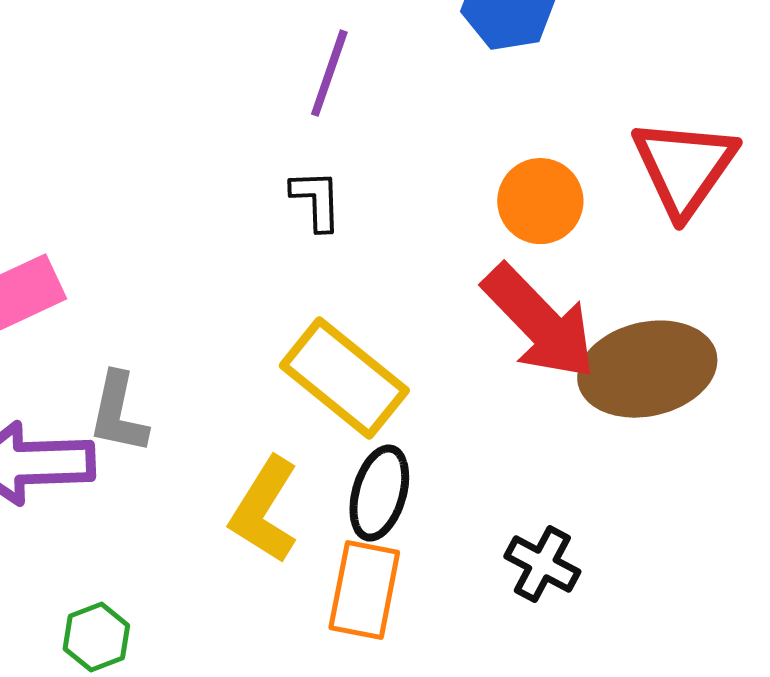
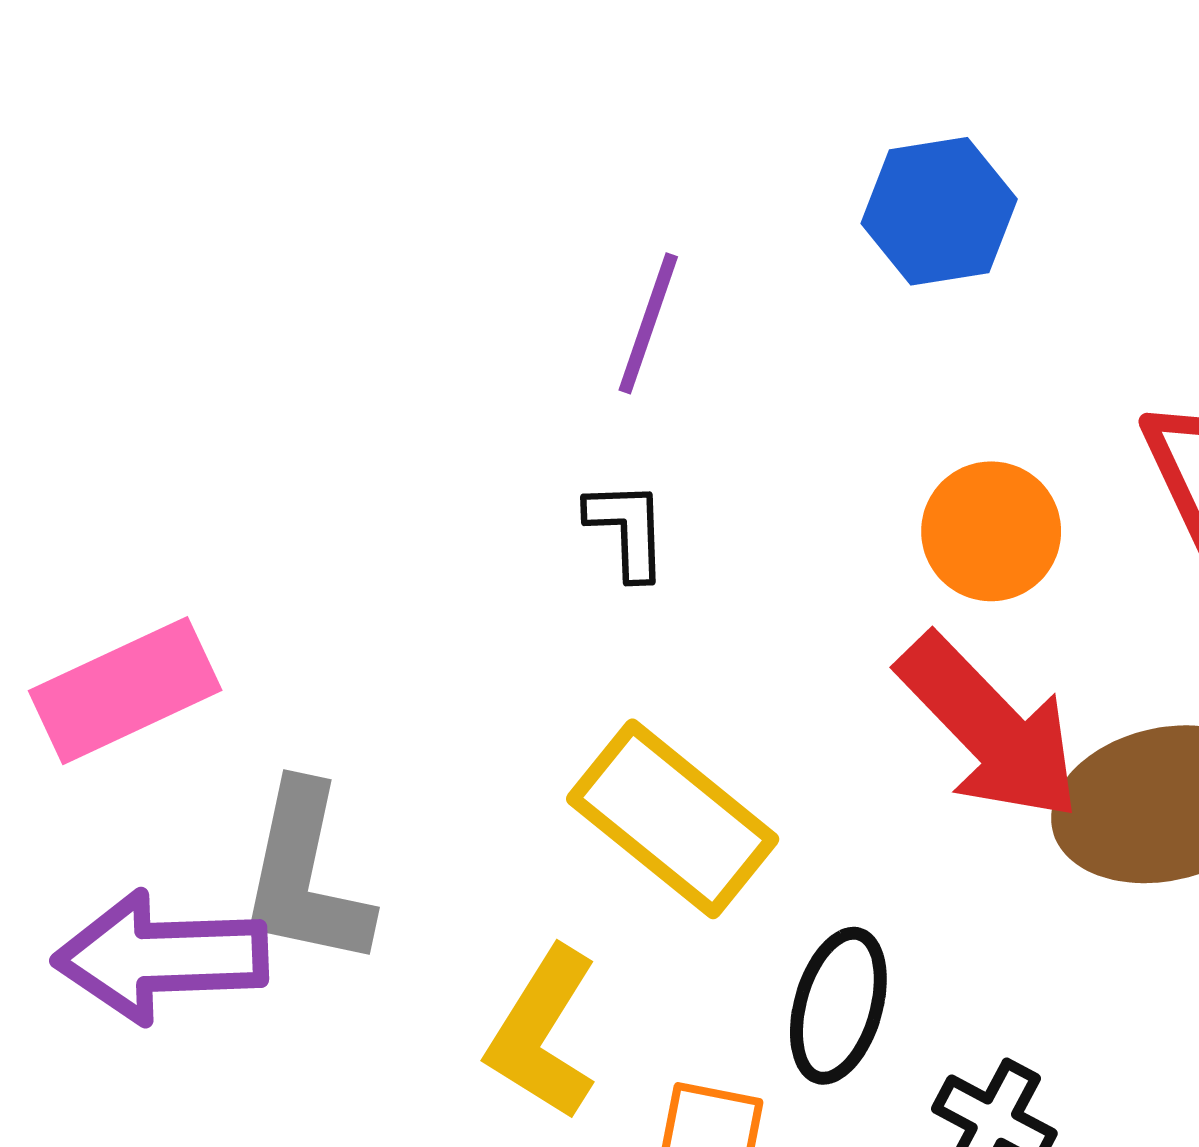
gray L-shape: (118, 413) -> (305, 876), size x1.4
black ellipse: (379, 493) -> (838, 1006), moved

